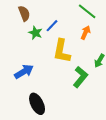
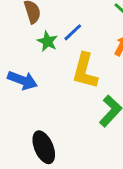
blue arrow: (24, 72) -> (22, 80), moved, turned 48

